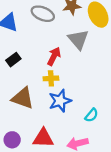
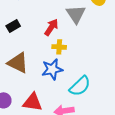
yellow cross: (51, 78) -> (59, 47), moved
cyan semicircle: (91, 115) -> (80, 86), size x1.6

